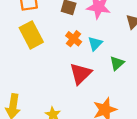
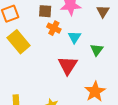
orange cross: (74, 39) -> (54, 28), moved

